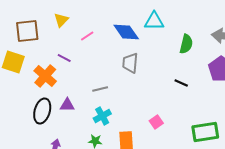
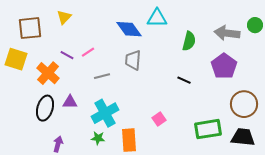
pink line: (87, 36) -> (88, 52), moved
gray line: (100, 89) -> (102, 76), moved
cyan cross: (102, 116) -> (105, 113), size x1.5

